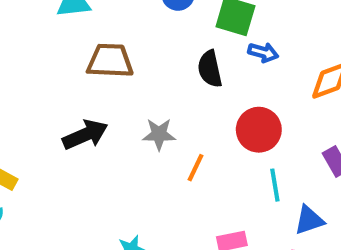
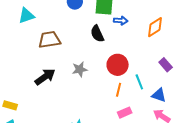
red circle: (259, 130) -> (118, 65), moved
orange line: (196, 168) -> (119, 90), moved
blue triangle: (309, 220) -> (159, 95), turned 49

